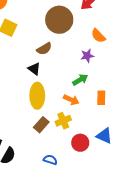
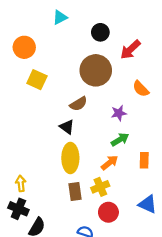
purple star: (87, 56) -> (119, 113), moved
orange arrow: (71, 100) -> (110, 163), turned -63
brown rectangle: (41, 125) -> (75, 191), turned -49
red circle: (80, 143) -> (108, 212), moved

